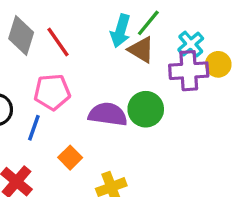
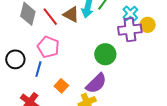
brown triangle: (141, 50) -> (71, 14), moved
pink pentagon: (52, 92) -> (48, 47), turned 30
purple semicircle: (108, 114) -> (96, 83), moved, turned 130

